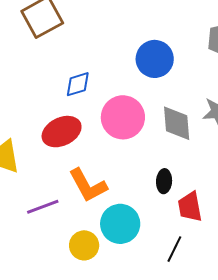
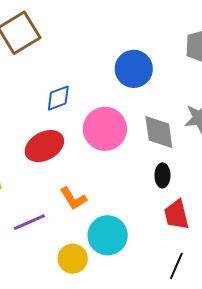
black ellipse: (164, 181) -> (162, 175), moved
orange L-shape: (88, 185) -> (73, 199), size x0.7
black line: (174, 249) -> (176, 266), moved

